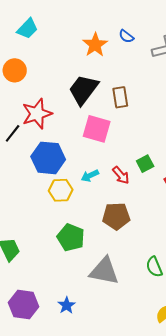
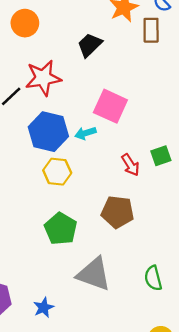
black trapezoid: (83, 90) -> (90, 45), moved, size x0.7
brown rectangle: (120, 97) -> (151, 30), moved
cyan arrow: (90, 176) -> (85, 133), moved

